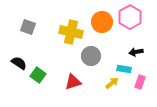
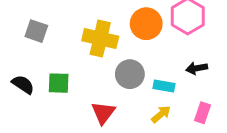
cyan rectangle: (124, 69) -> (164, 86), moved
green square: (38, 75) -> (59, 83), moved, turned -35
red triangle: (73, 82) -> (103, 113), turned -36

